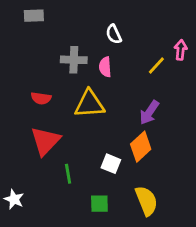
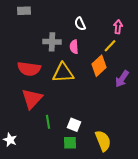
pink arrow: (181, 50) -> (118, 27), moved
red semicircle: (41, 98) -> (29, 69), size x1.6
purple arrow: (149, 112) -> (122, 79), moved
orange diamond: (141, 147) -> (99, 66), moved
white square: (111, 164) -> (74, 125), moved

